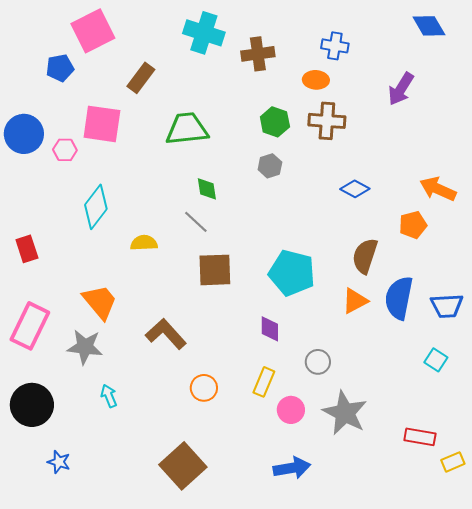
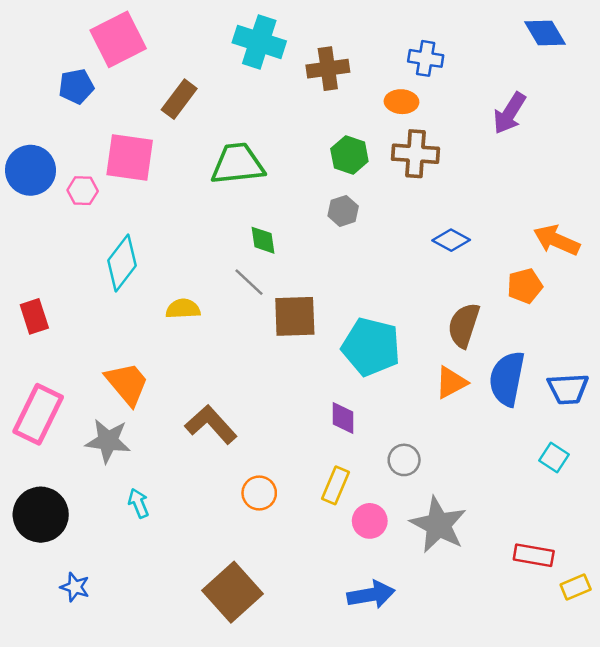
brown square: (215, 270) -> (295, 316), moved

